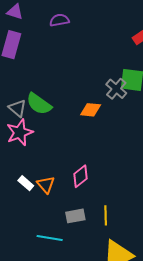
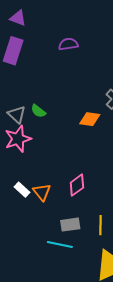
purple semicircle: (59, 20) -> (68, 44), moved
green semicircle: (39, 104) -> (38, 111), size x0.6
cyan line: (50, 238) -> (60, 244), moved

